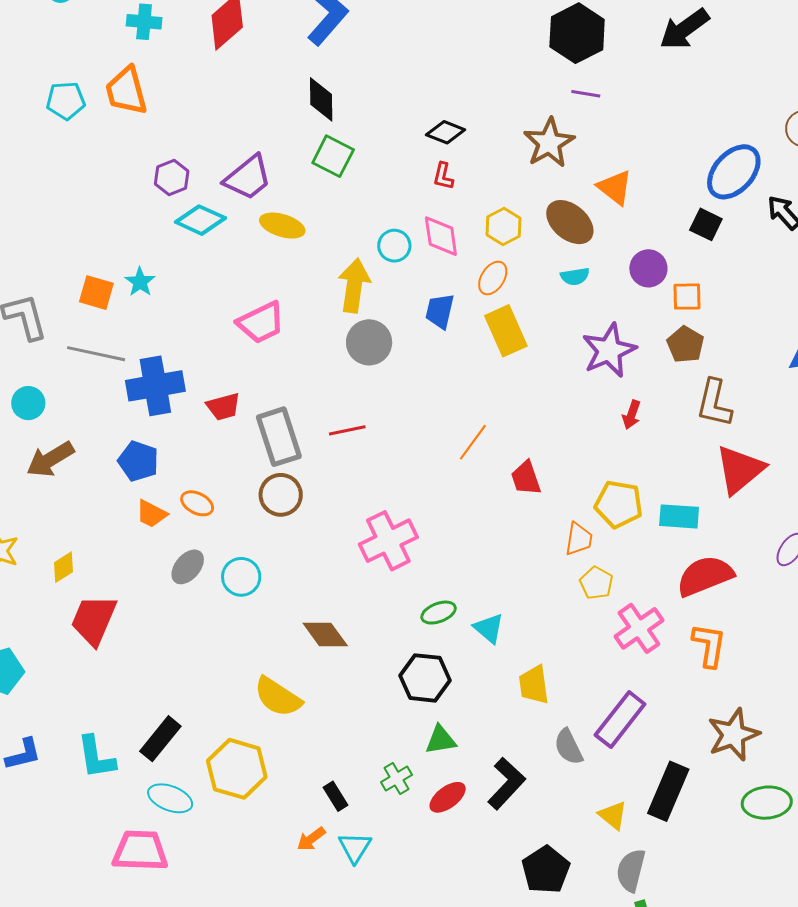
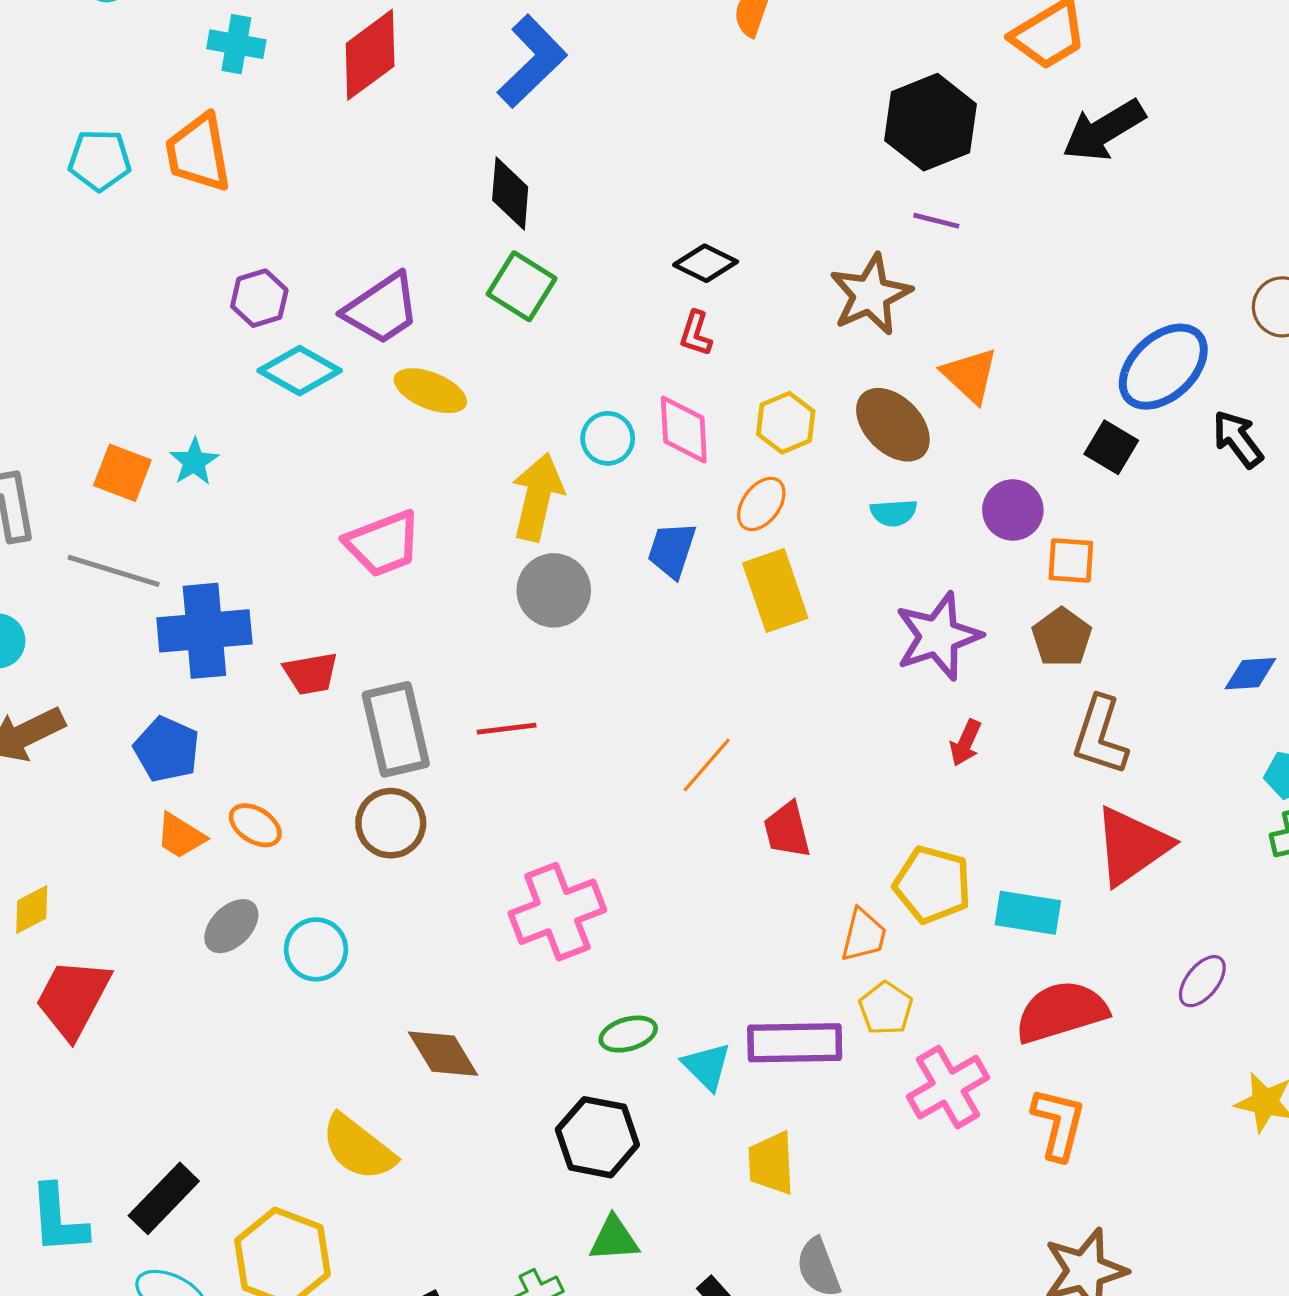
purple rectangle: (620, 720) -> (795, 1043), moved, turned 46

